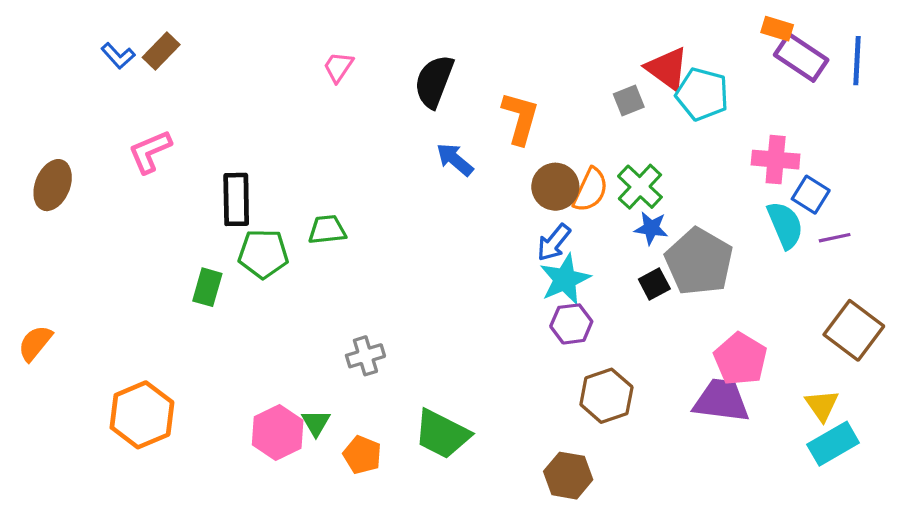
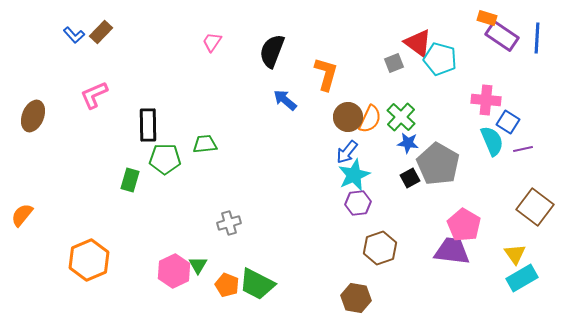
green trapezoid: (442, 434) -> (257, 284), moved

